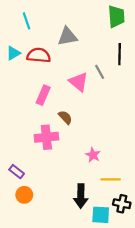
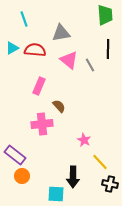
pink triangle: (79, 82) -> (69, 60), moved
purple rectangle: (17, 172) -> (15, 155), size x1.5
yellow line: (111, 179) -> (100, 162), turned 48
cyan square: (101, 215) -> (56, 194), moved

